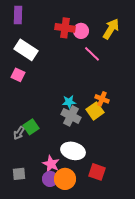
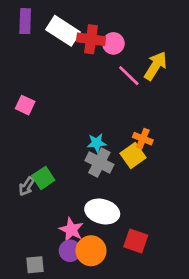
yellow arrow: (111, 29) -> (155, 66), moved
white rectangle: (26, 50) -> (63, 31), moved
gray square: (19, 174) -> (35, 265), moved

